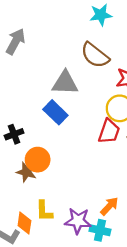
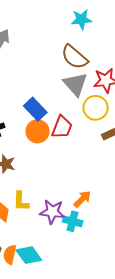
gray triangle: (65, 83) -> (75, 84), moved, turned 44
red trapezoid: (109, 131) -> (62, 127), moved
orange circle: (38, 160) -> (37, 131), moved

